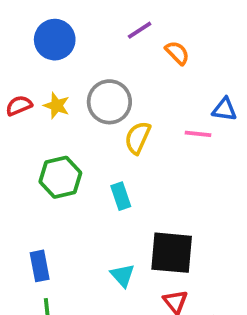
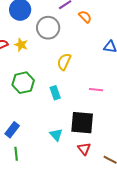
gray circle: (109, 102) -> (48, 28), moved
pink line: (198, 134) -> (96, 90), moved
blue rectangle: (40, 266) -> (12, 130), turned 49

